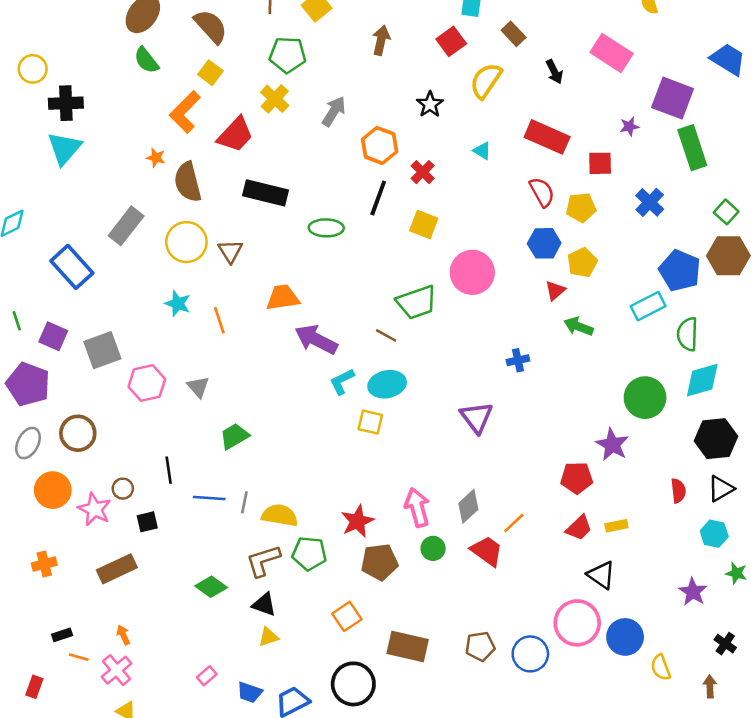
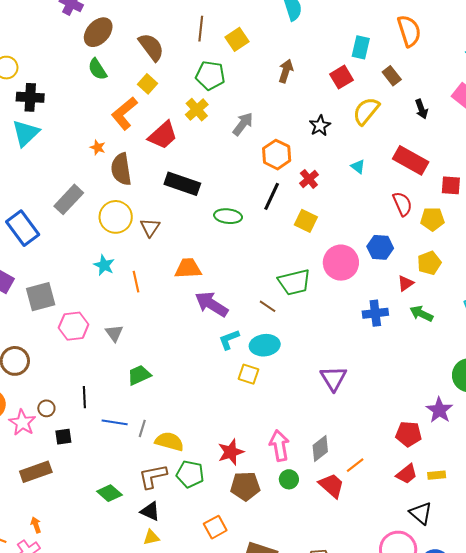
blue hexagon: (544, 243) -> (380, 247), moved
blue cross: (518, 360) -> (375, 313), moved, size x1.4

